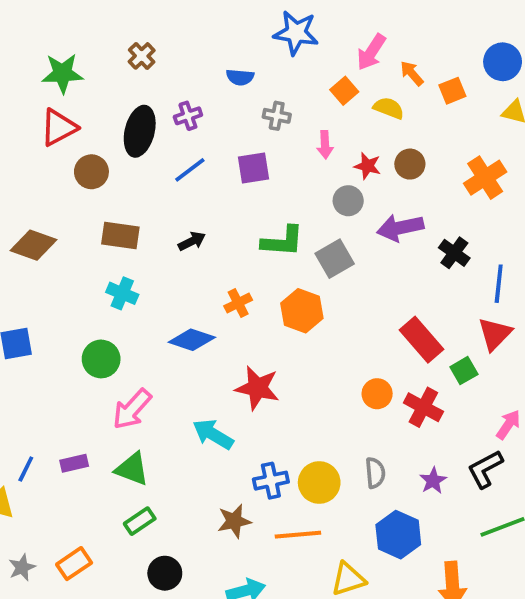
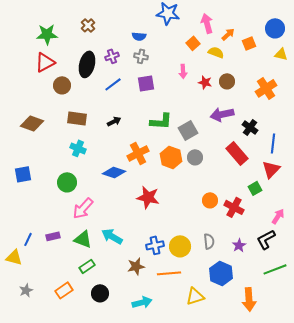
pink arrow: (371, 52) -> (207, 23), turned 132
orange arrow: (412, 73) -> (228, 34), turned 88
gray cross: (277, 116) -> (141, 56), moved
gray circle: (348, 201) -> (195, 157), moved
orange cross: (238, 303) -> (138, 153), size x1.5
red rectangle: (421, 340) -> (237, 153), moved
cyan arrow: (213, 434) -> (112, 236), moved
orange rectangle: (74, 564) -> (64, 290), moved

